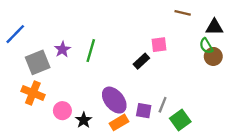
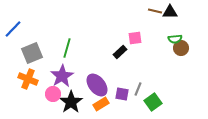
black triangle: (214, 27) -> (170, 12), moved
green semicircle: (206, 46) -> (175, 39), turned -64
purple star: (62, 49) -> (62, 76), moved, size x1.6
green line: (91, 51) -> (67, 48), moved
black star: (84, 120) -> (71, 102), size x1.6

